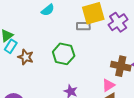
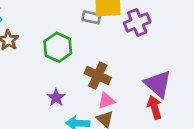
brown cross: (121, 66) -> (98, 75), moved

